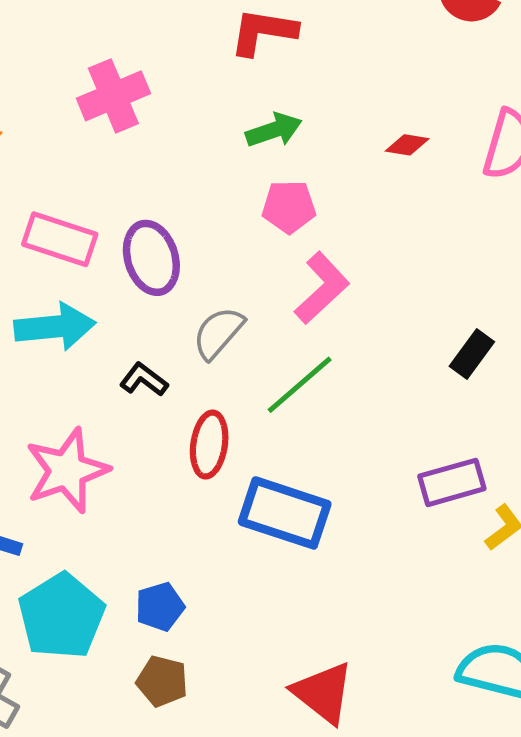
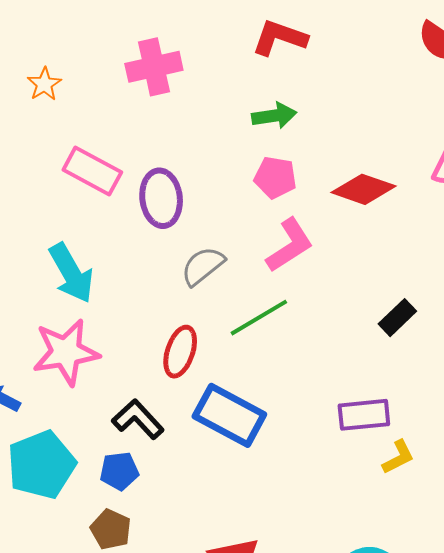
red diamond: (407, 145) -> (363, 189), moved, size x1.8
cyan arrow: (55, 327) -> (71, 273), moved, turned 56
black L-shape: (144, 380) -> (138, 419), moved, size x1.4

